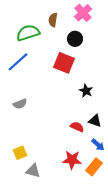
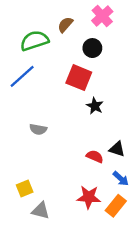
brown semicircle: (53, 20) -> (65, 25), turned 32
black star: (86, 91) -> (95, 106), moved
gray semicircle: (20, 104) -> (38, 129), moved, turned 32

